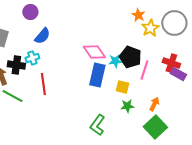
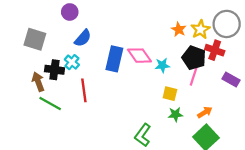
orange star: (138, 15) -> (179, 29), moved
black pentagon: (130, 57) -> (194, 58), moved
cyan cross: (32, 58) -> (72, 62), turned -32
red cross: (171, 63) -> (215, 50), moved
blue rectangle: (97, 75) -> (114, 59), moved
orange arrow: (154, 104) -> (205, 112), turned 32

